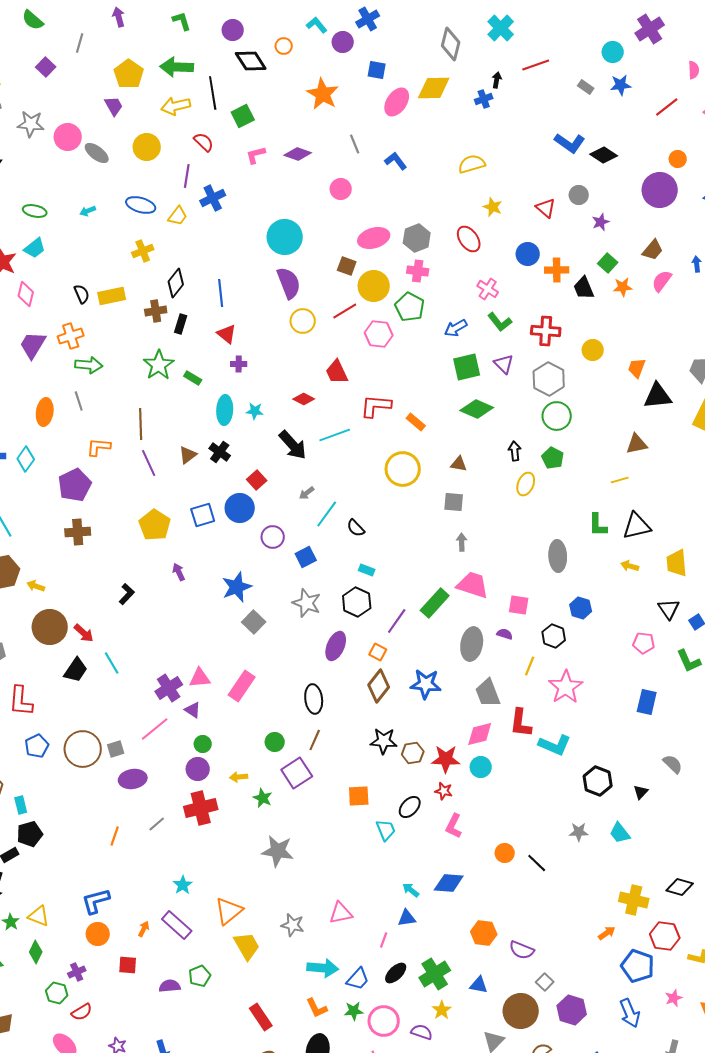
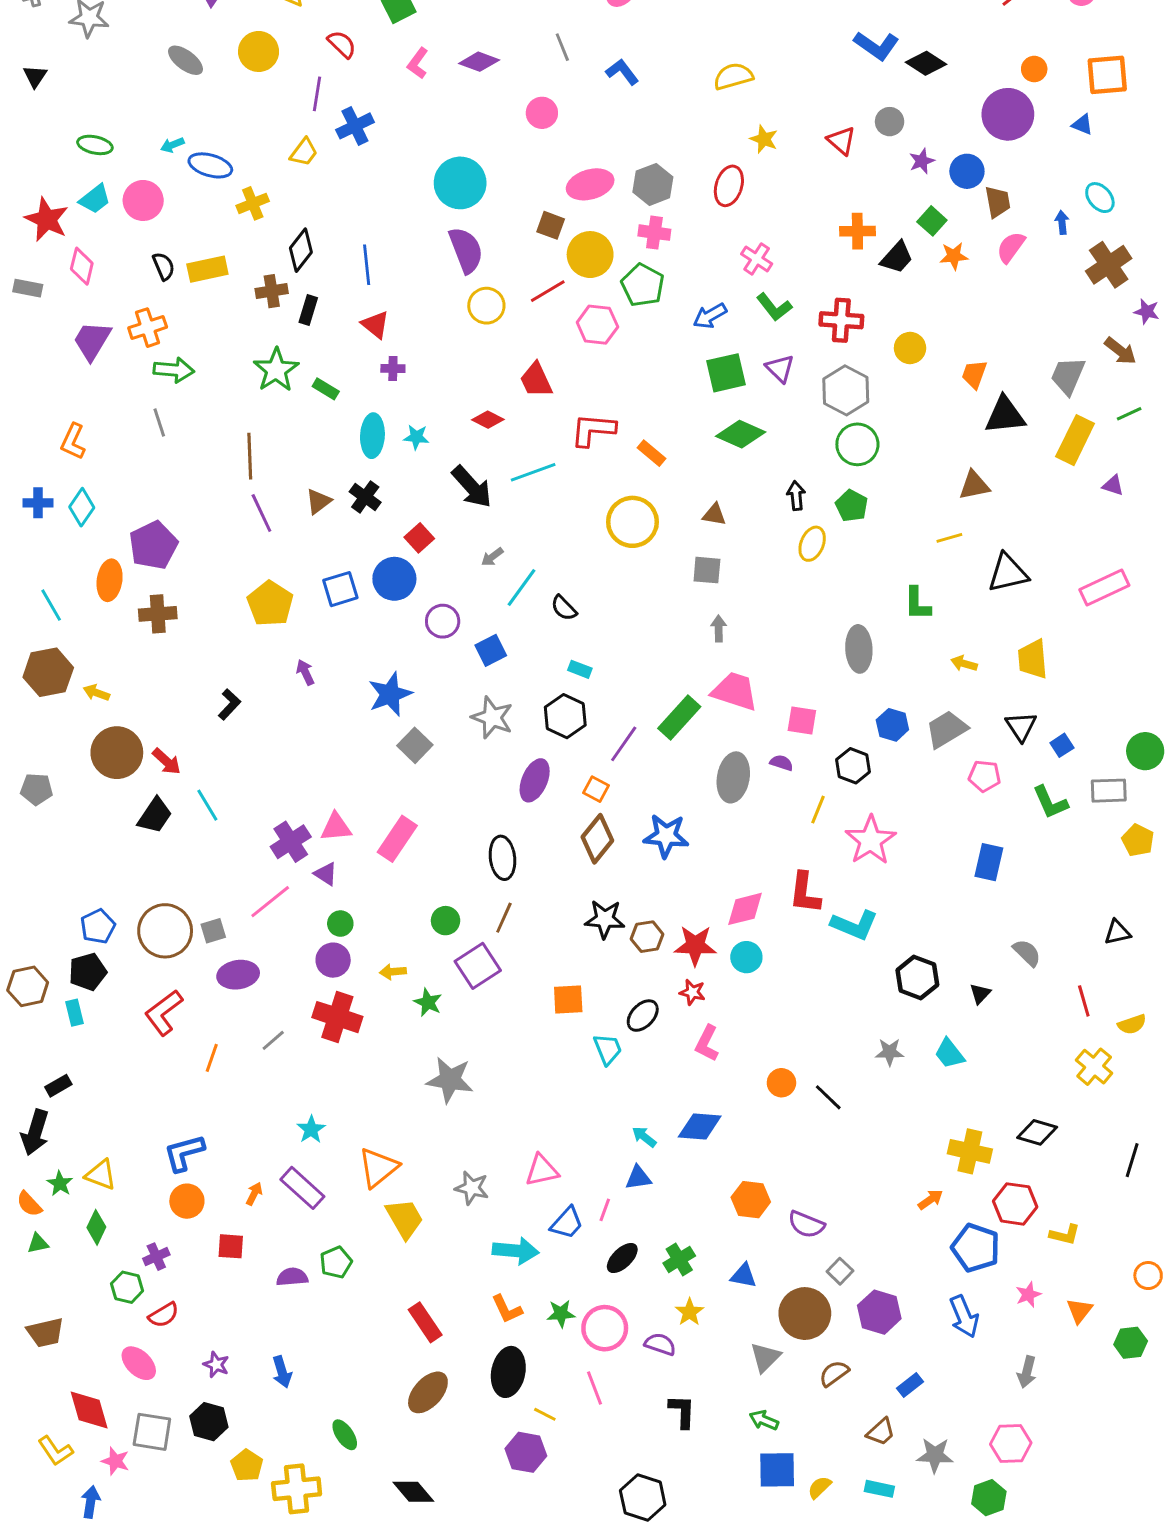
pink circle: (68, 137) -> (143, 200), moved
pink L-shape: (256, 155) -> (418, 63), turned -40
blue ellipse: (141, 205) -> (210, 165), moved
red ellipse: (469, 239) -> (729, 186), turned 52
brown trapezoid: (653, 250) -> (998, 202), turned -50
blue circle: (528, 254) -> (967, 171), moved
black trapezoid: (584, 288) -> (897, 257), turned -115
orange ellipse: (45, 412) -> (110, 580), moved
orange L-shape: (99, 447) -> (73, 441), moved, turned -70
black triangle: (637, 526) -> (1008, 573), moved
gray trapezoid: (488, 693) -> (947, 729), moved, turned 80
red L-shape: (21, 701) -> (164, 1013), moved, turned 48
red cross: (201, 808) -> (337, 1017), turned 32
black pentagon: (30, 834) -> (88, 972), moved
green cross: (435, 974) -> (679, 1259), size x0.7
blue trapezoid: (358, 979) -> (567, 1223), moved

